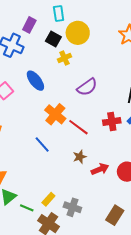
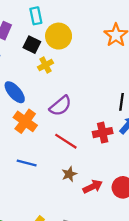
purple semicircle: (87, 87) -> (60, 106), moved
orange cross: (55, 114) -> (25, 121), moved
blue line: (42, 145) -> (27, 163), turned -30

